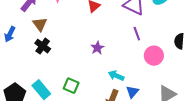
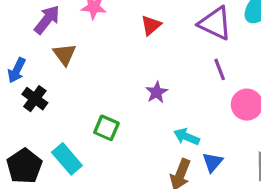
black cross: (43, 46) -> (35, 99), moved
green square: (71, 86) -> (106, 128), moved

